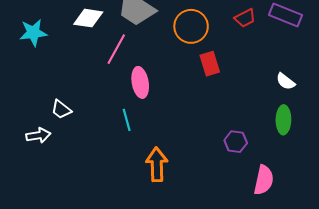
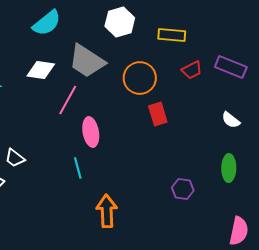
white semicircle: (286, 81) -> (231, 120), moved
pink semicircle: (264, 180) -> (239, 231), moved

